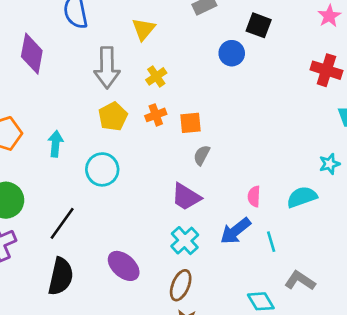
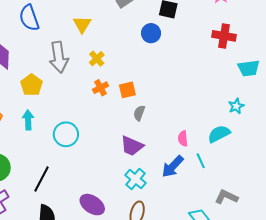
yellow pentagon: (113, 116) -> (31, 85), moved
cyan line: (271, 242) -> (201, 161), moved

